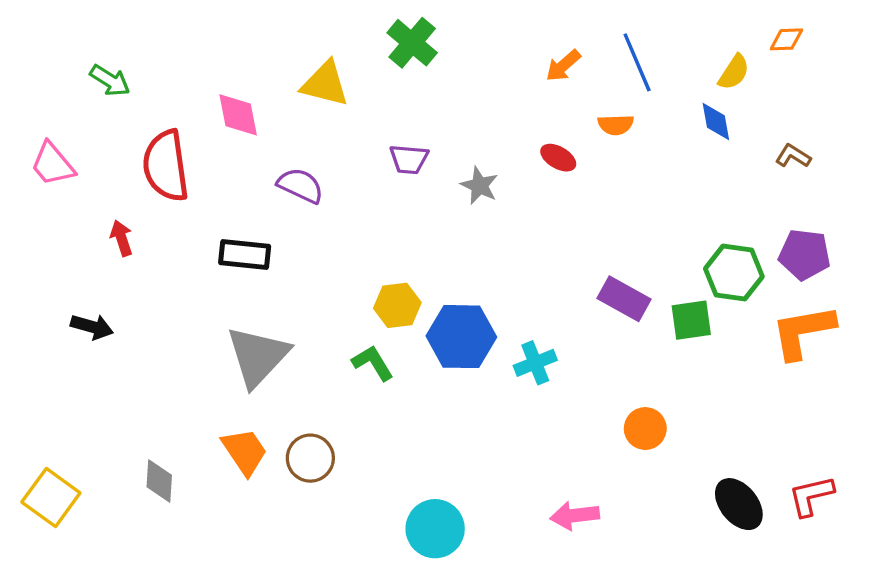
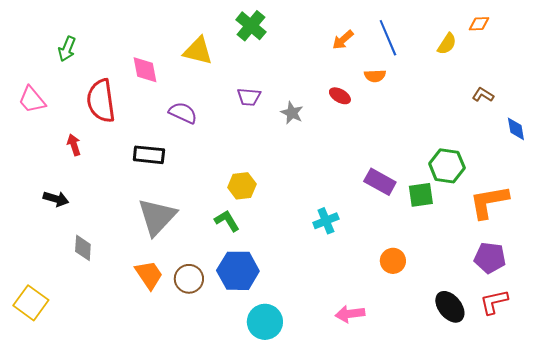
green arrow: (110, 80) -> (67, 49), turned 80
blue diamond: (716, 121) -> (516, 129), moved
purple pentagon: (805, 254) -> (490, 258), moved
blue hexagon: (461, 337) -> (238, 271), moved
gray diamond: (159, 481) -> (83, 248), moved

